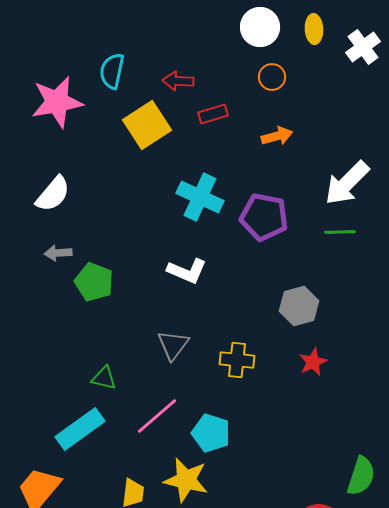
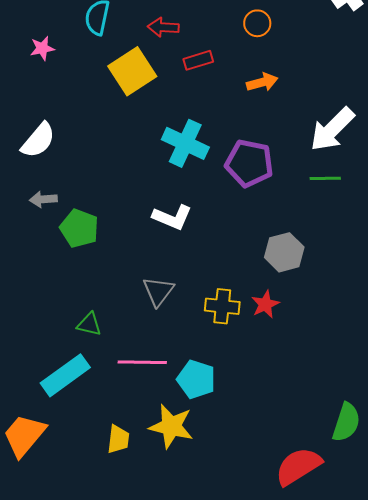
pink star: (57, 102) -> (42, 48), size x0.5
red star: (313, 362) -> (265, 304), moved
pink line: (157, 416) -> (142, 362), turned 42

